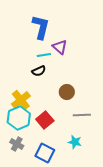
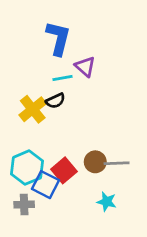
brown circle: (67, 92) -> (95, 162), moved
yellow cross: (21, 100) -> (33, 109), moved
gray cross: (17, 144) -> (24, 204), turned -32
blue square: (45, 153) -> (45, 185), moved

